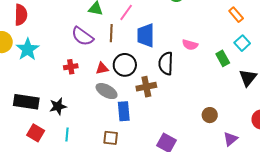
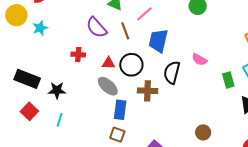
brown line: (111, 33) -> (125, 31), turned -36
cyan star: (28, 49) -> (40, 28), size x0.7
brown square: (111, 138) -> (117, 135), moved

